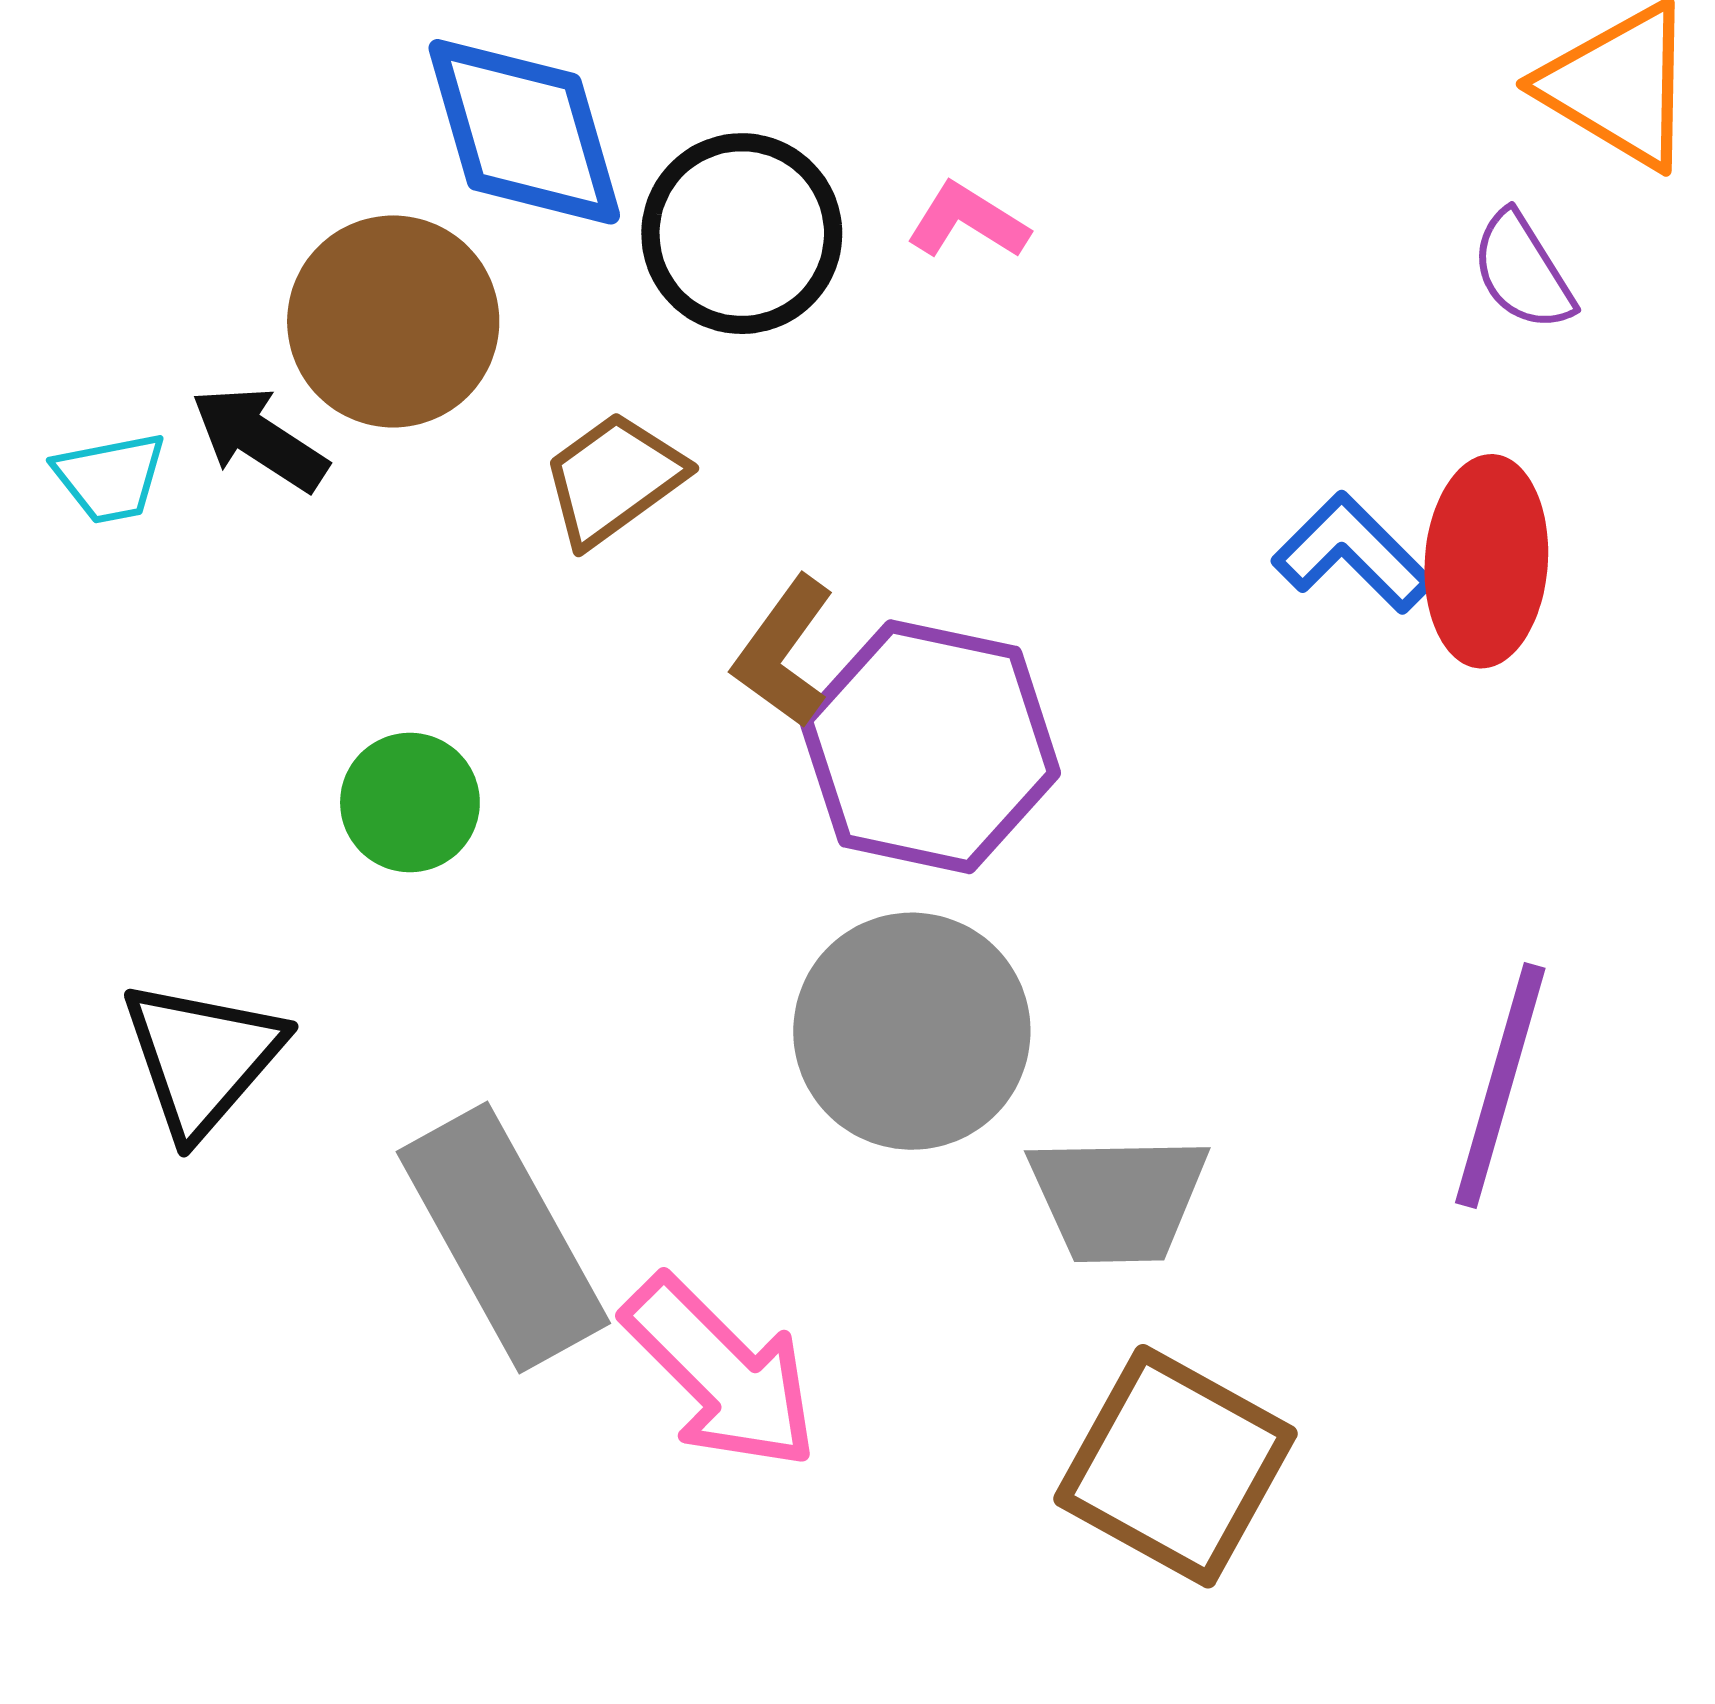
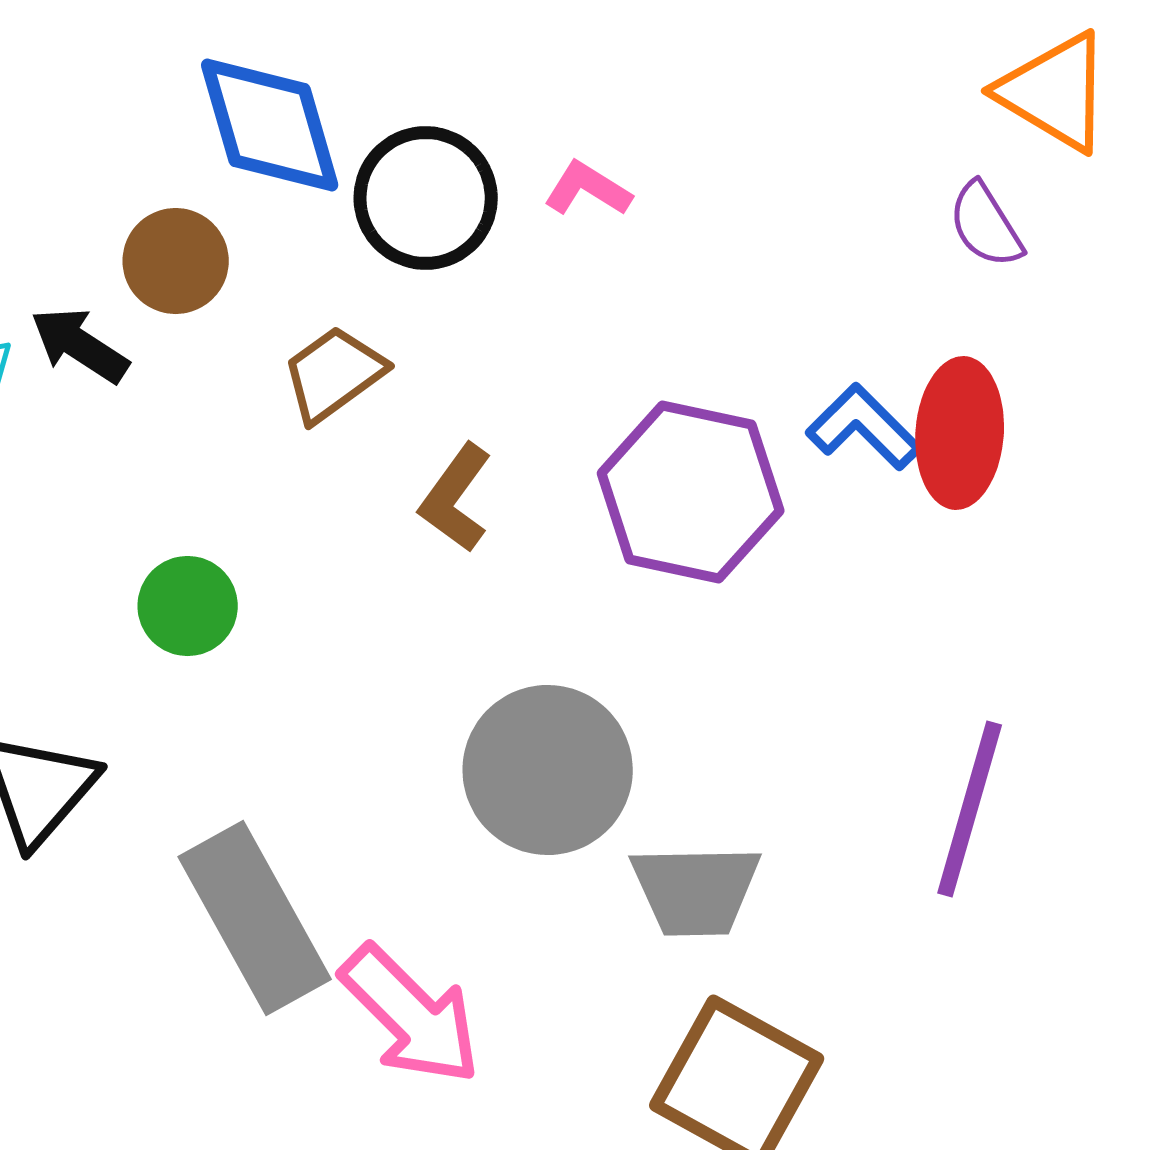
brown circle: (393, 321) -> (176, 261), size x0.7
purple hexagon: (930, 747) -> (691, 492), moved

